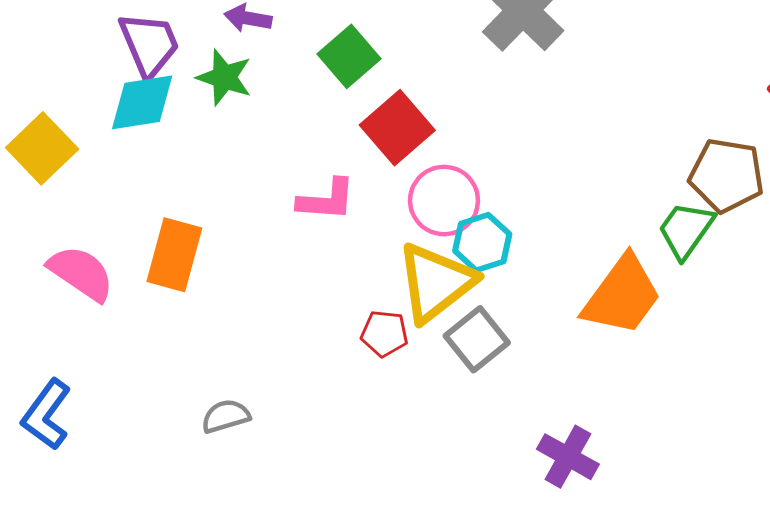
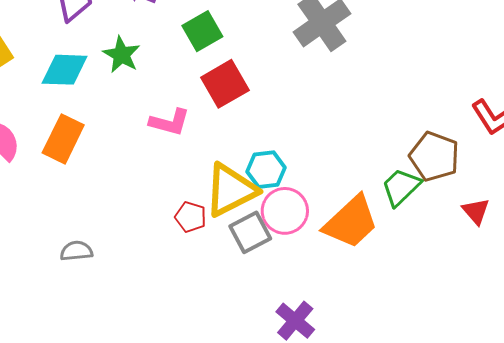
green star: (224, 77) -> (121, 55), moved
cyan diamond: (142, 102) -> (65, 70), moved
pink circle: (444, 201) -> (285, 211), moved

